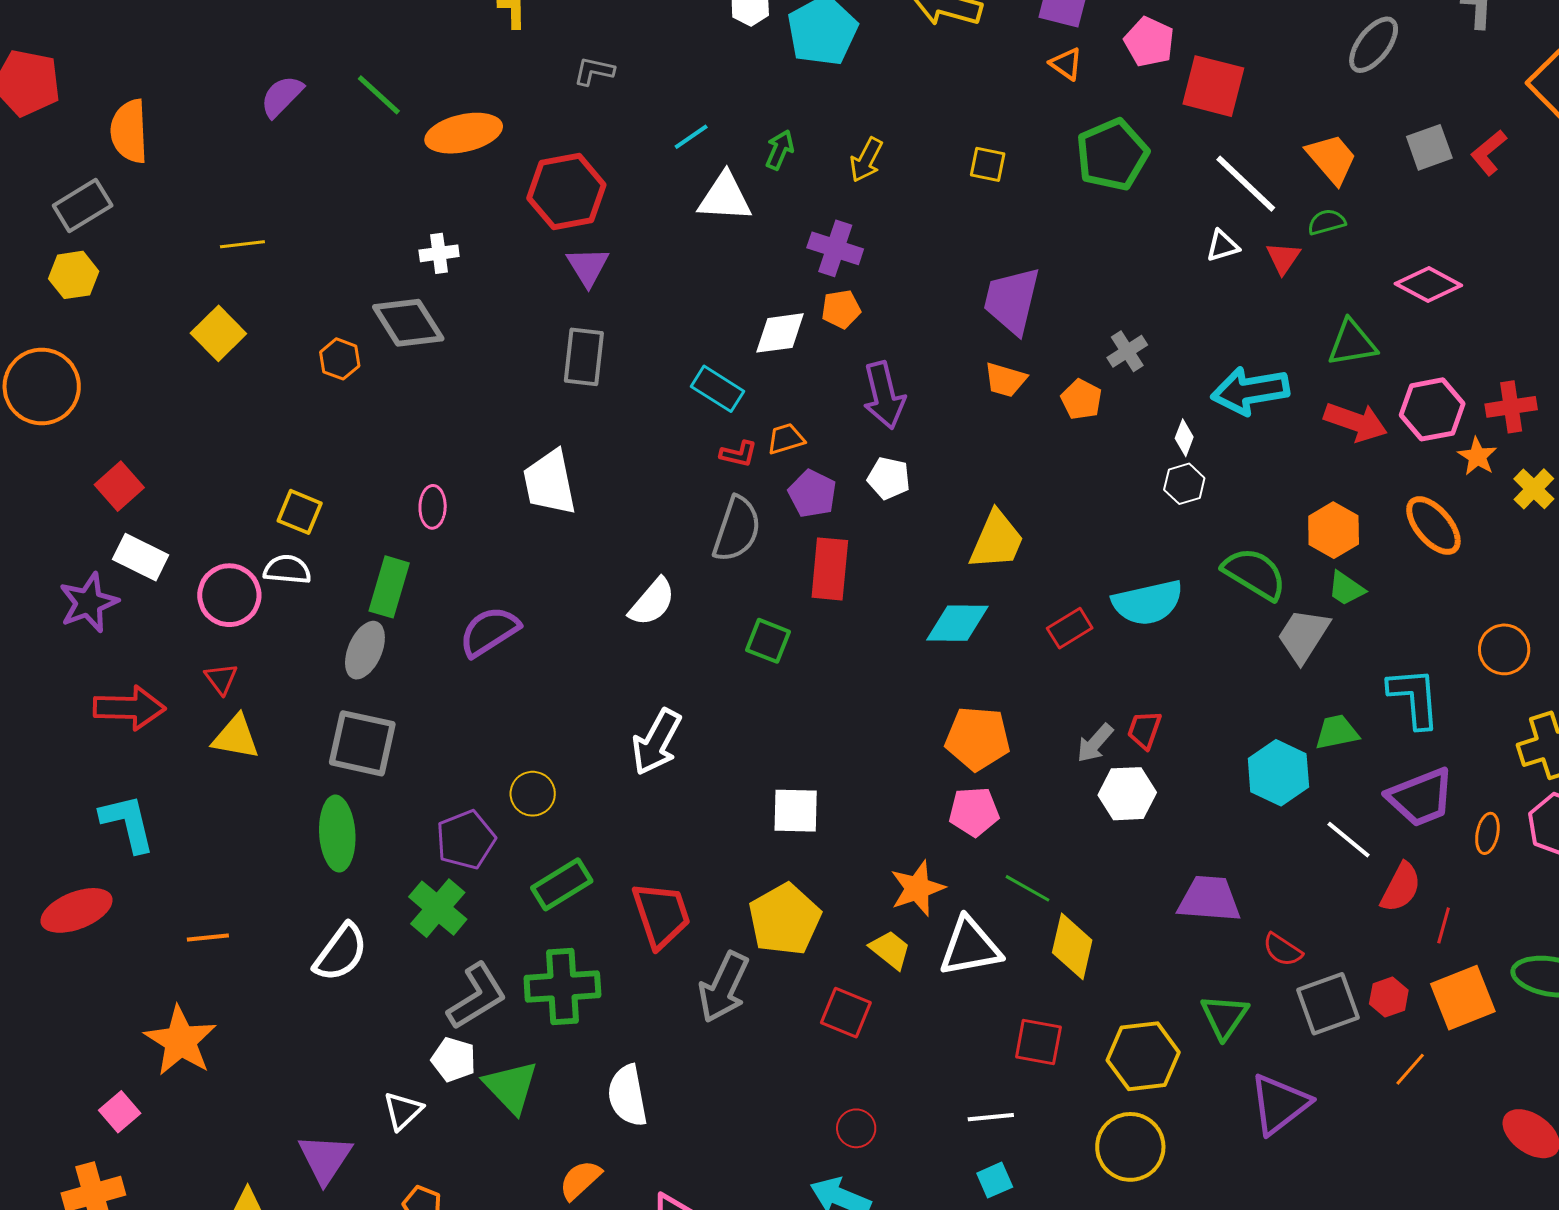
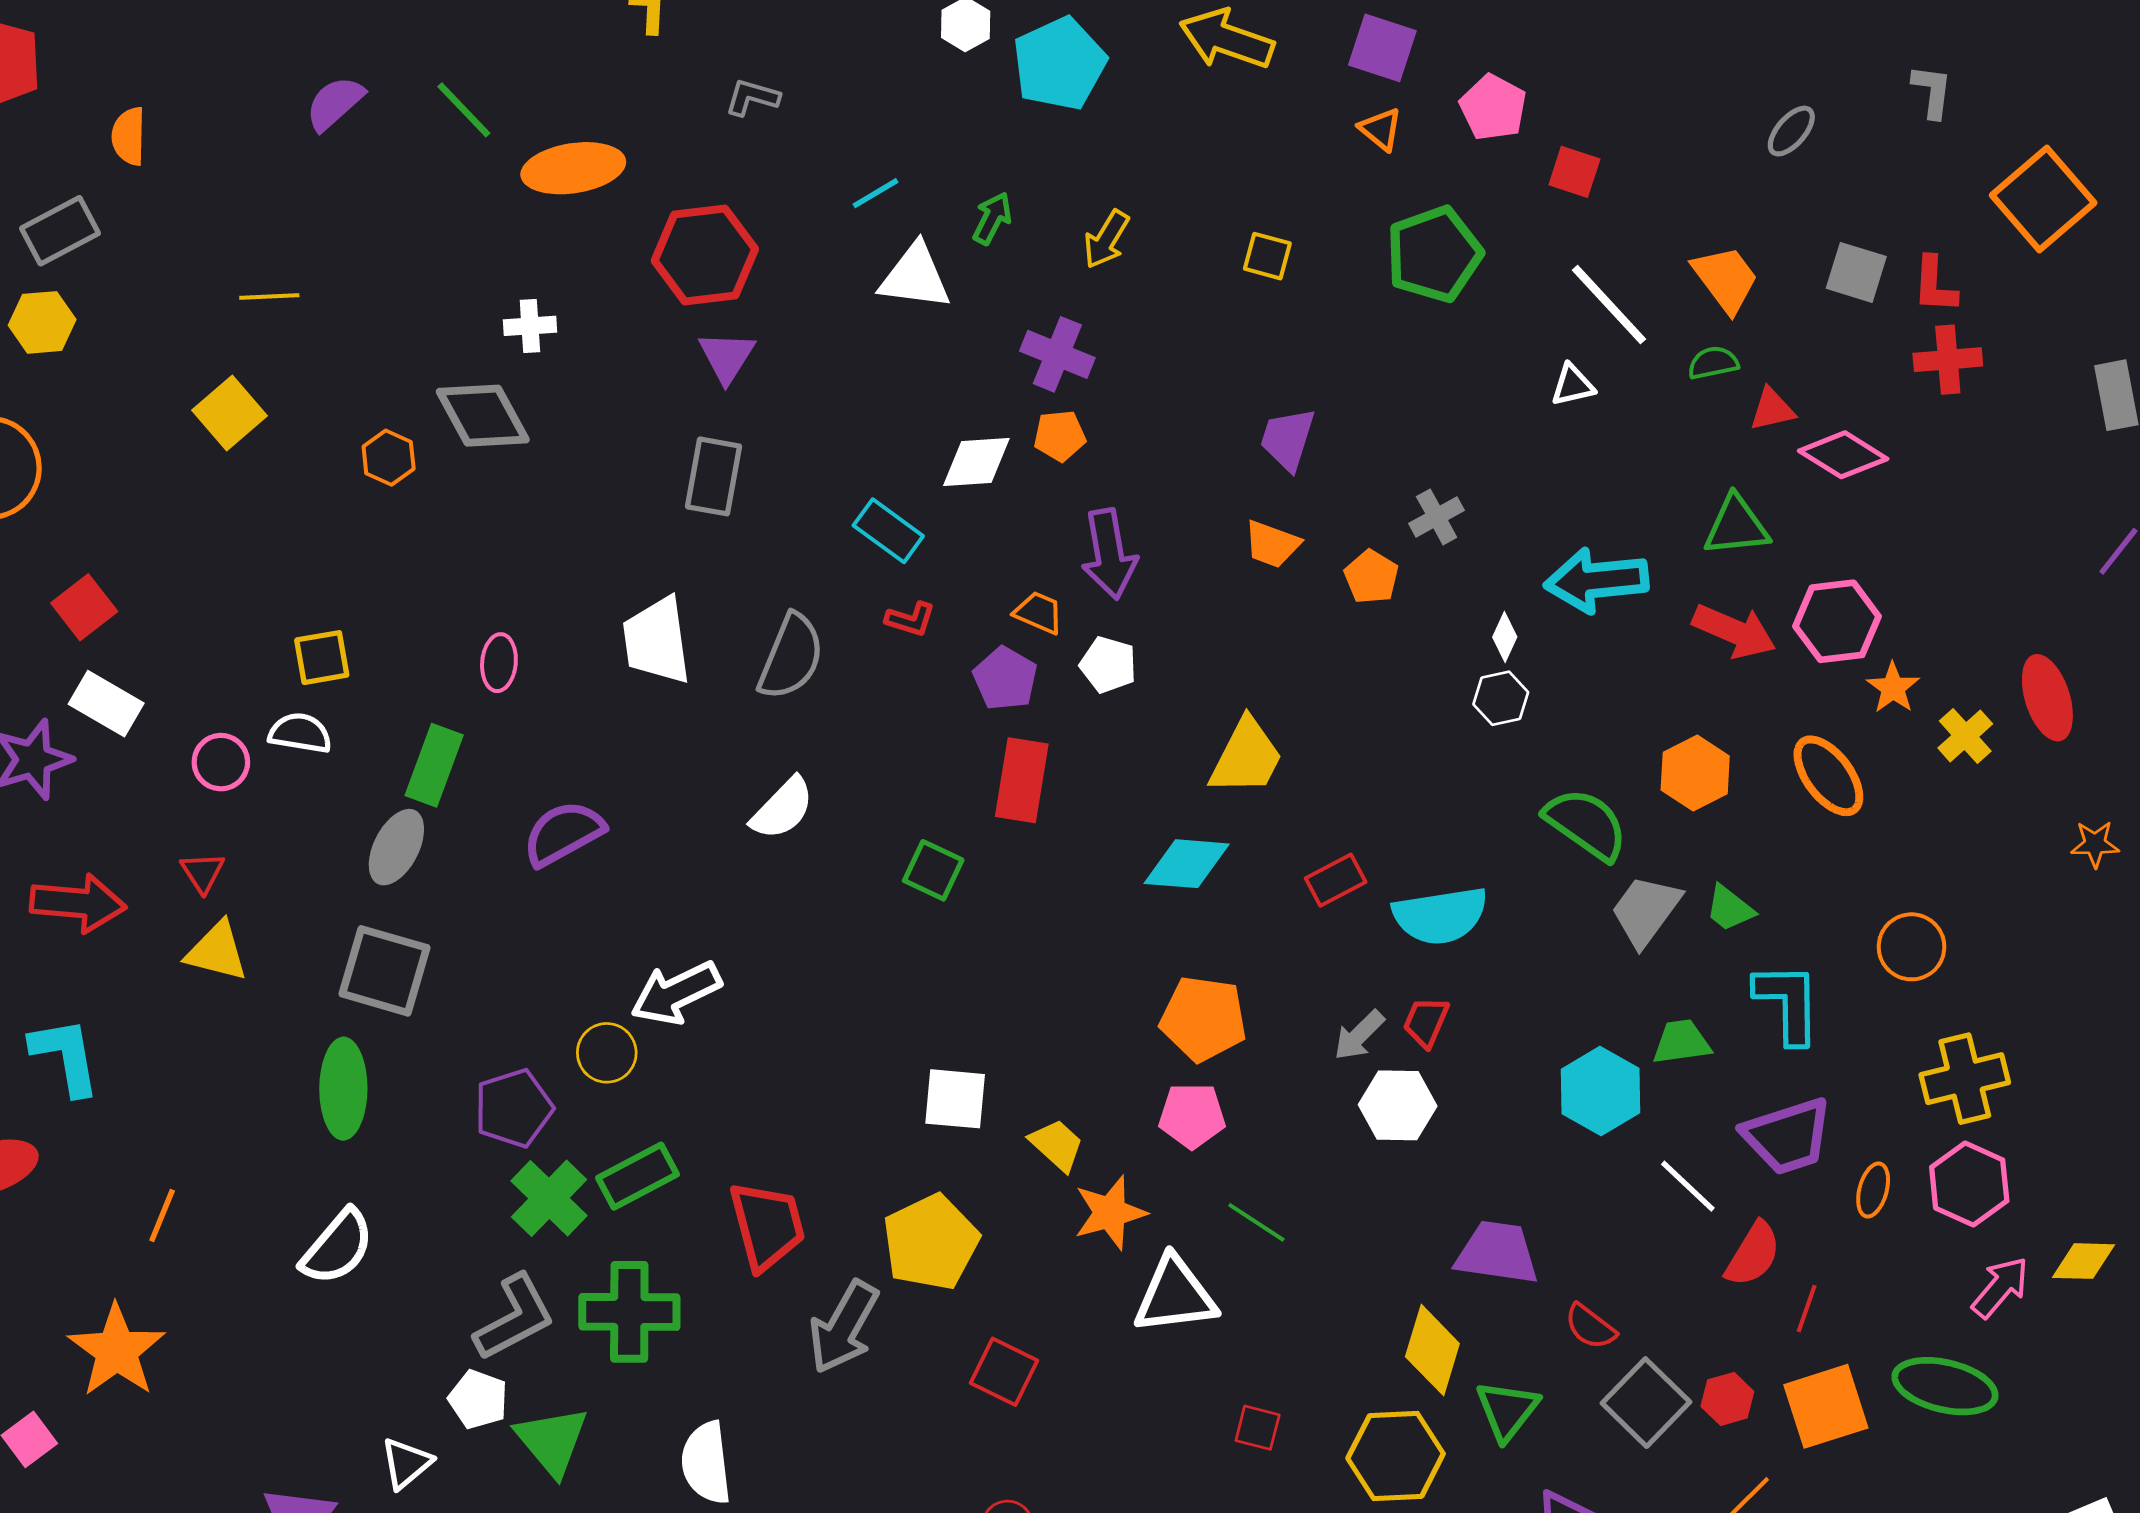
gray ellipse: (1374, 45) -> (1791, 131), size x0.7
red square: (1213, 86) -> (1574, 172), size x0.6
orange semicircle: (129, 131) -> (129, 136), size x0.7
gray square: (1429, 147) -> (1856, 272), turned 33
red L-shape: (1489, 153) -> (1935, 285), turned -51
red triangle: (1283, 258) -> (1772, 409), moved, turned 39
purple trapezoid: (1012, 300) -> (1288, 439), size x0.7
red cross: (1511, 407) -> (1948, 360), moved
orange trapezoid: (786, 439) -> (1039, 613), moved, turned 36
yellow square: (300, 512) -> (322, 658), turned -36
gray semicircle: (737, 529) -> (791, 657), moved
green trapezoid: (1346, 589) -> (1730, 908), moved
pink circle: (229, 595) -> (221, 762), size x0.7
cyan semicircle: (1148, 603) -> (1440, 916), moved
white arrow: (656, 742) -> (676, 993), moved, turned 32
green cross: (438, 908) -> (549, 1198), moved
orange line: (208, 938) -> (162, 1215), turned -66
yellow diamond: (1072, 946) -> (1432, 1350), moved
yellow trapezoid: (890, 950) -> (1057, 1145), moved
gray square: (1328, 1004) -> (1646, 1403), turned -30
red square: (1038, 1042) -> (1258, 1428), size x0.7

